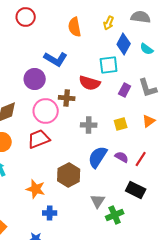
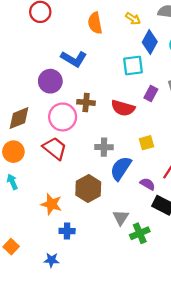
yellow arrow: (109, 23) -> (133, 19), turned -80
red semicircle: (90, 83) -> (123, 108), moved
yellow square: (121, 124) -> (146, 143), moved
gray cross: (89, 125) -> (104, 147), moved
red trapezoid: (39, 139) -> (55, 148), turned 60
purple semicircle: (122, 157) -> (148, 184), moved

